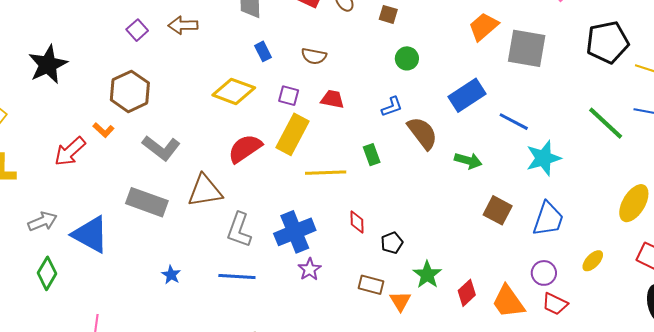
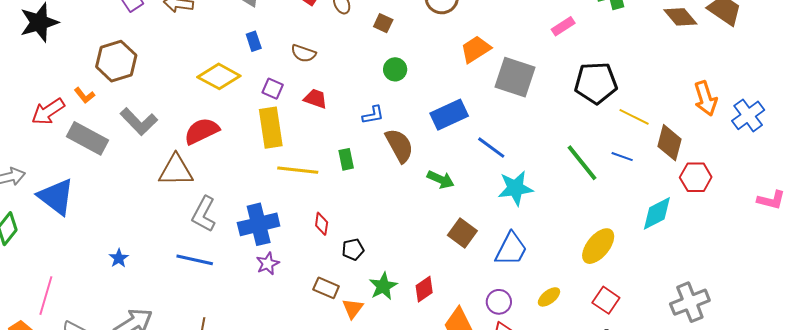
yellow rectangle: (293, 134) -> (271, 128), turned -45
red semicircle: (245, 148) -> (202, 131), moved
gray rectangle: (147, 202) -> (87, 138), moved
blue star: (171, 275) -> (119, 258), moved
red diamond: (467, 293) -> (424, 289), moved

